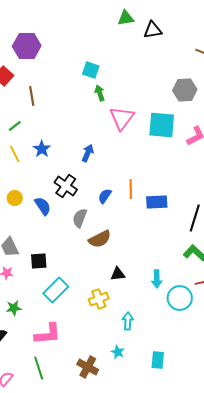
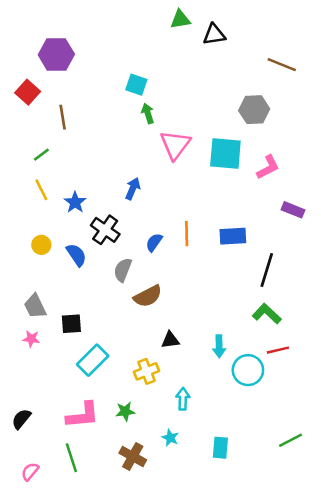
blue star: (42, 149) -> (75, 202), moved
blue rectangle: (157, 202) -> (233, 236), moved
green star: (14, 308) -> (125, 411), moved

